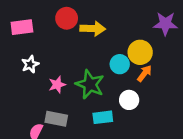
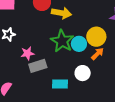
green star: (90, 84) -> (62, 41), moved
gray rectangle: (56, 119) -> (38, 66), moved, turned -36

